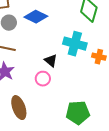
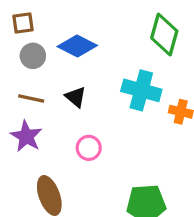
black triangle: (51, 61) -> (76, 97), moved

